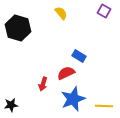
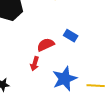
red semicircle: (66, 73) -> (46, 45), moved

